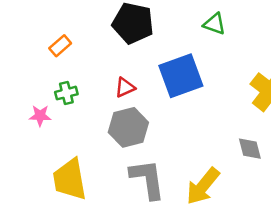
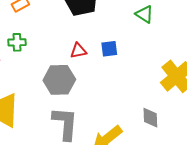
blue square: (181, 76) -> (109, 49), size x0.5
red triangle: (125, 87) -> (78, 51), moved

